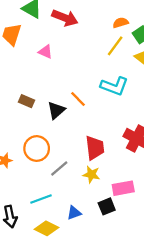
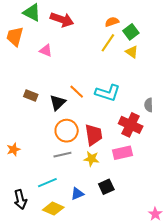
cyan L-shape: (114, 86) -> (108, 93), moved
orange circle: (37, 149) -> (67, 131), moved
gray line: (59, 169) -> (62, 155), turned 30
pink rectangle: (123, 188) -> (122, 153), moved

